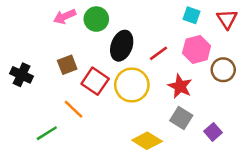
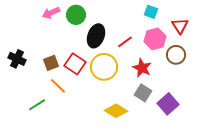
red triangle: (227, 19) -> (180, 26), moved
brown square: (67, 65) -> (51, 63), moved
purple square: (213, 132) -> (168, 104), size x1.5

